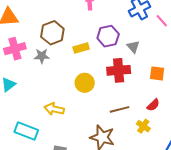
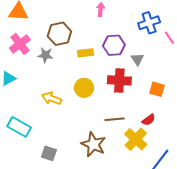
pink cross: (15, 49) -> (20, 44), turned -30
yellow arrow: (54, 109) -> (51, 98), moved
yellow cross: (143, 126) -> (136, 139), size x1.6

